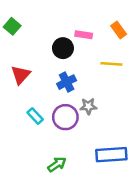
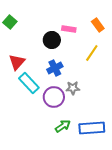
yellow line: (111, 64) -> (92, 53), turned -60
cyan rectangle: (35, 116) -> (29, 83), moved, size x1.5
green arrow: (57, 164) -> (63, 126), moved

